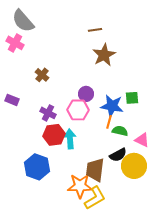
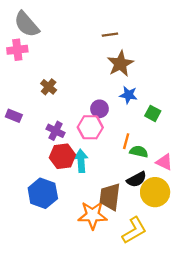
pink cross: (15, 43) -> (17, 50), turned -36
green square: (132, 98) -> (153, 113), turned 32
blue star: (112, 106) -> (128, 95), moved, size x0.7
yellow L-shape: (95, 198) -> (134, 230), moved

